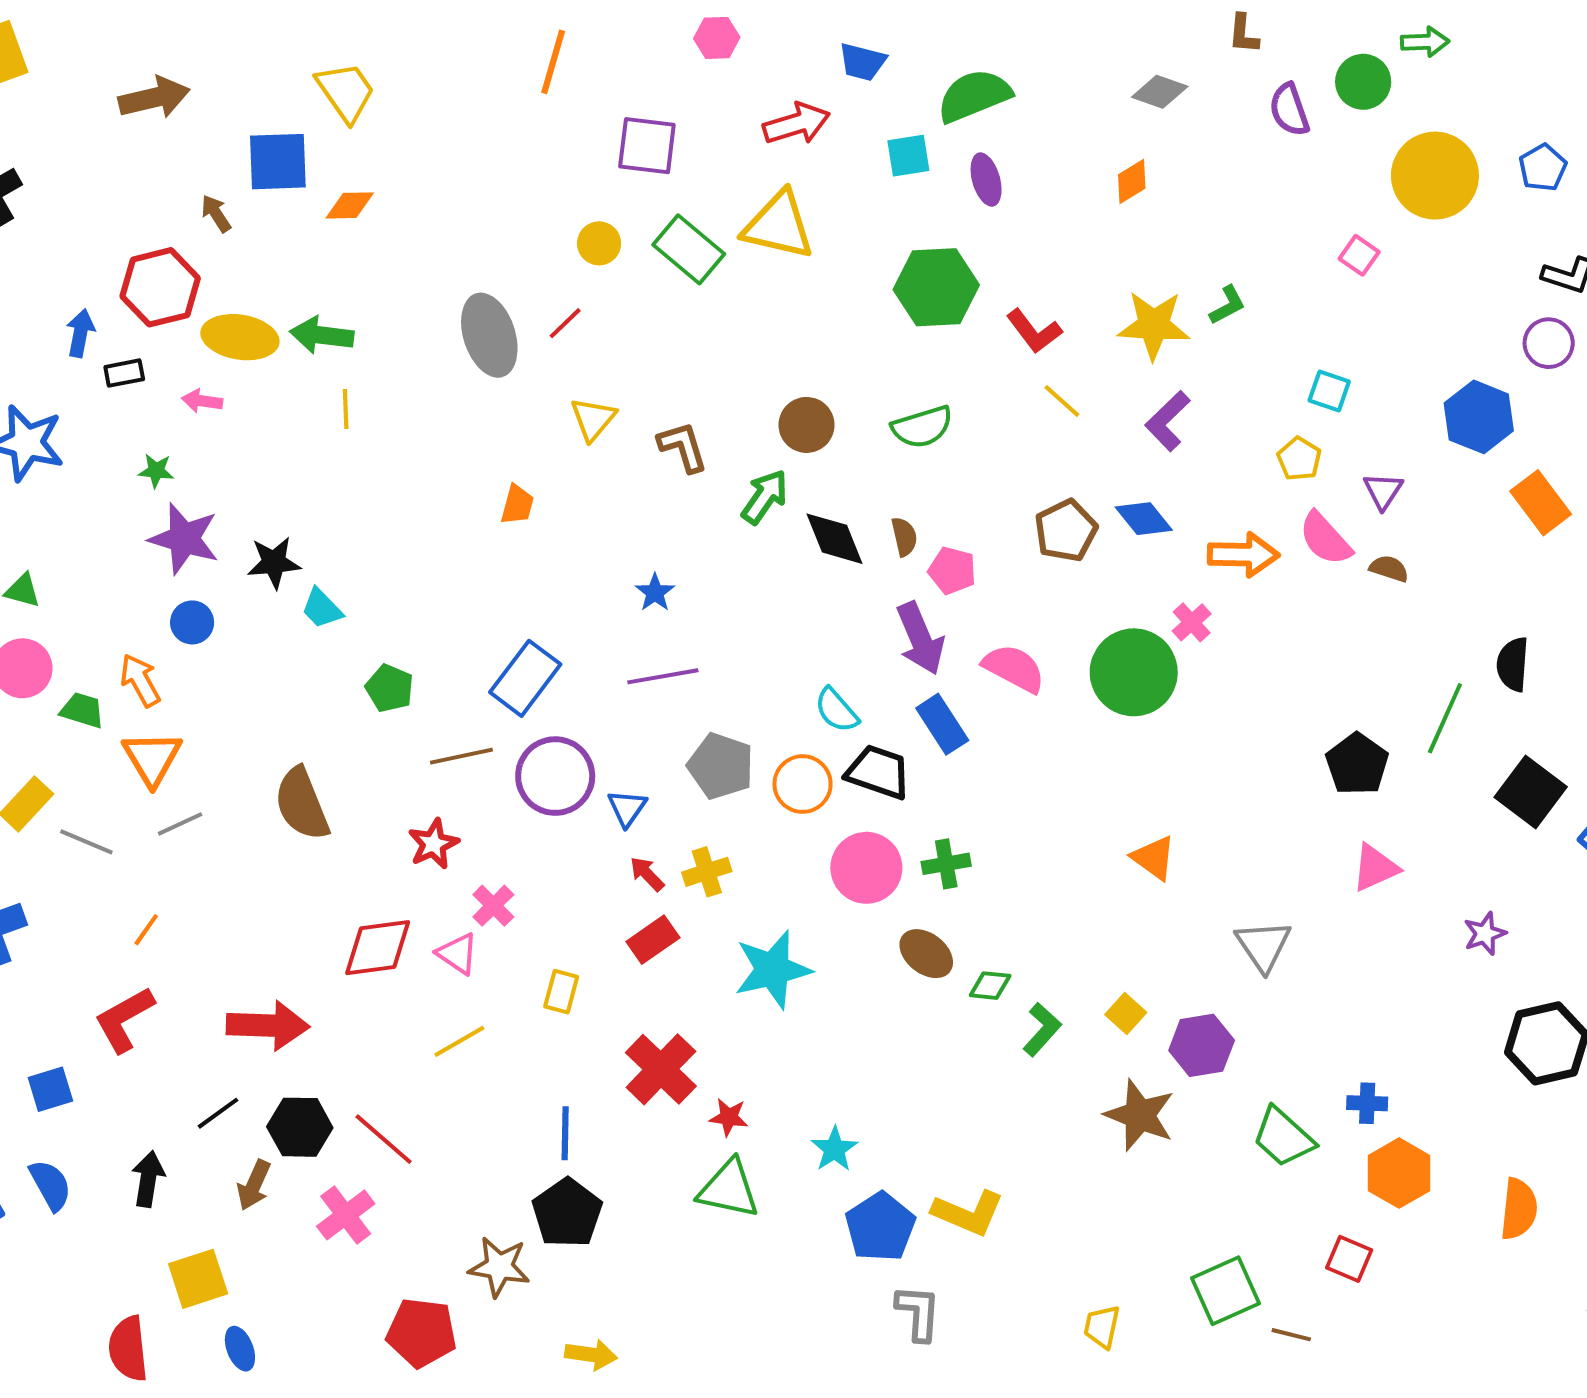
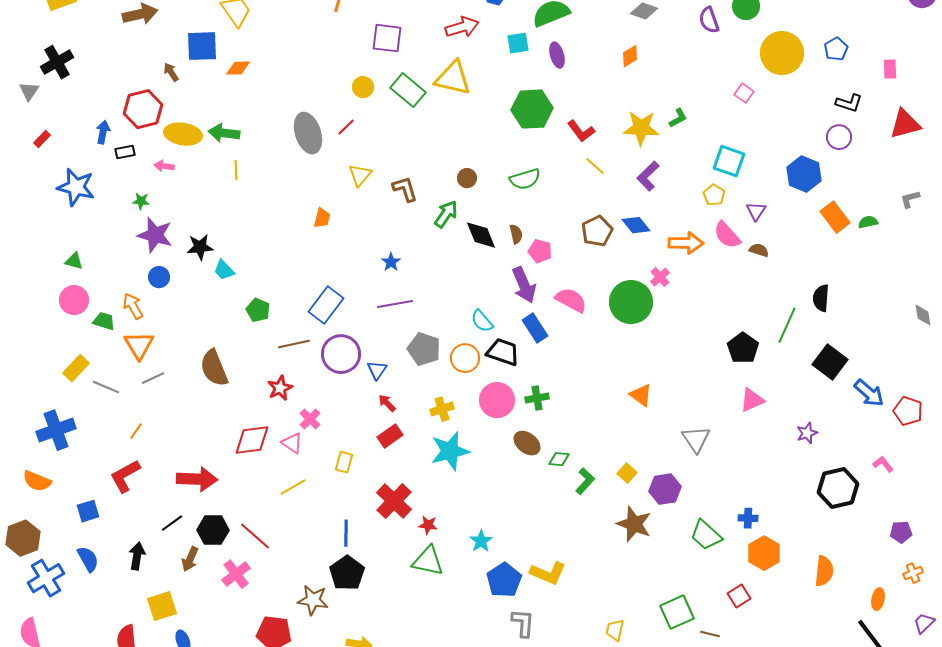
cyan square: (1329, 391) -> (729, 161), size x1.5
brown circle: (807, 425) -> (467, 178), size x0.7
yellow cross: (707, 872) -> (442, 409), moved
red square: (1349, 1259) -> (739, 596), turned 35

